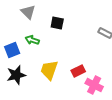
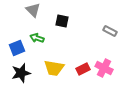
yellow trapezoid: (49, 70) -> (54, 68), turned -100
pink cross: (94, 85) -> (104, 68), moved

